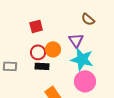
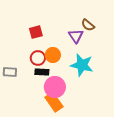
purple triangle: (76, 40) -> (76, 36), moved
pink circle: (85, 81) -> (55, 87), moved

